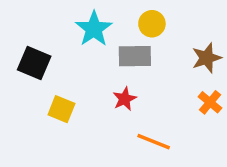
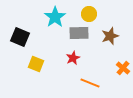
brown star: (207, 58) -> (110, 36), moved
orange cross: (210, 102) -> (123, 68), moved

